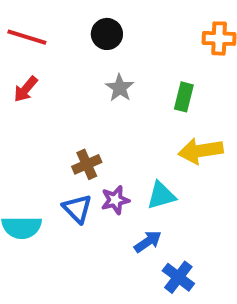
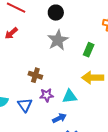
gray star: (120, 88) -> (58, 40), size x1.5
brown cross: (87, 164) -> (35, 75), turned 32
blue triangle: (77, 209) -> (25, 105), moved

